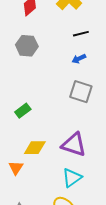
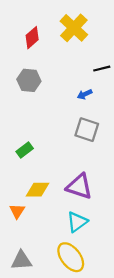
black line: (81, 34) -> (102, 69), moved

